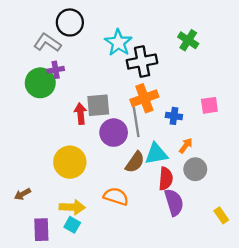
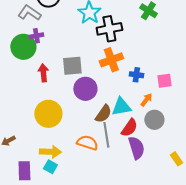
pink square: (209, 105) -> (164, 81), moved
red arrow: (80, 114) -> (43, 73), moved
gray line: (136, 122) -> (106, 135), moved
red semicircle: (166, 179) -> (129, 128), turned 30

